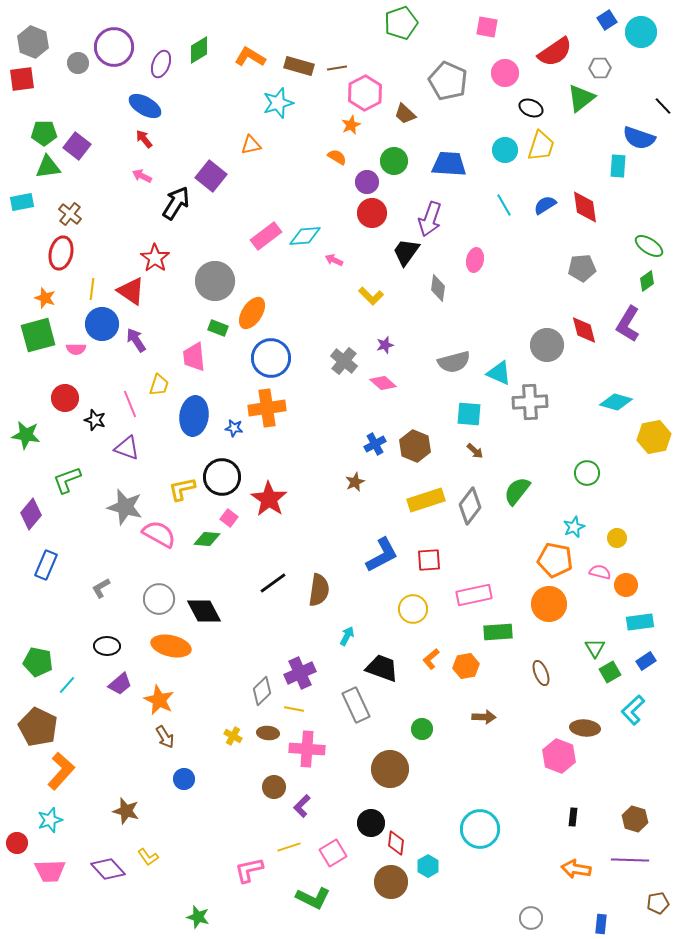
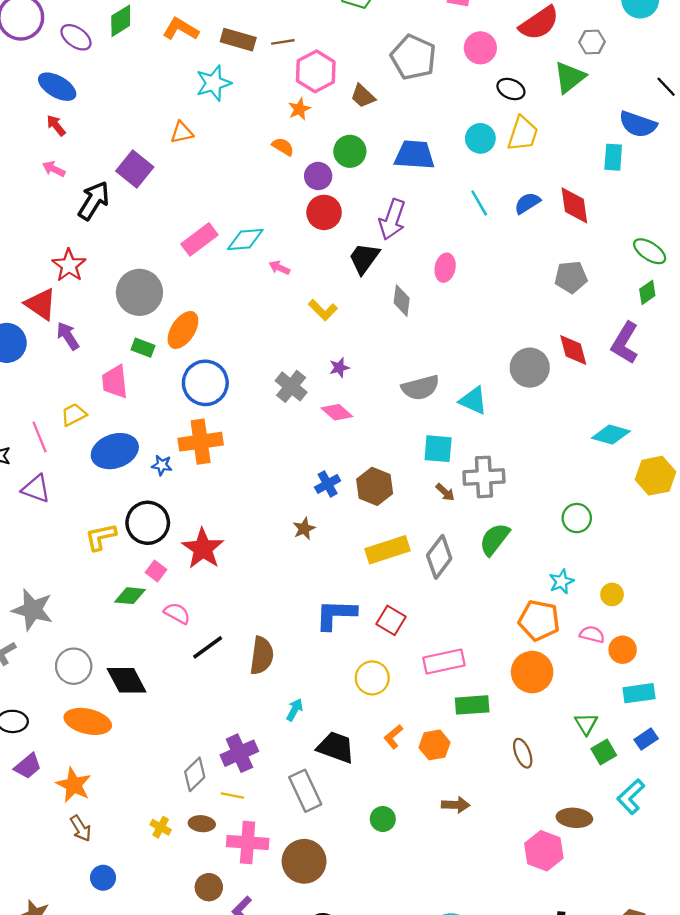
purple ellipse: (161, 64) -> (76, 37), turned -76
purple arrow: (136, 340) -> (68, 336), moved
yellow trapezoid: (159, 385) -> (74, 415), turned -135
gray cross: (530, 402) -> (484, 477), moved
blue ellipse: (194, 416) -> (115, 451), turned 63
gray star: (125, 507) -> (33, 610), moved
pink semicircle: (159, 534) -> (177, 613), moved, size x0.7
blue L-shape: (382, 555) -> (336, 614), turned -150
red square: (429, 560) -> (391, 620), turned 35
brown circle: (390, 769) -> (304, 861), moved

